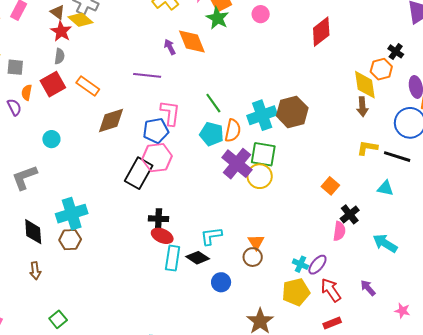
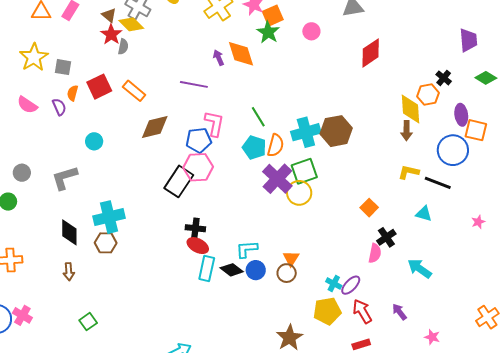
gray semicircle: (60, 56) -> (123, 47), moved
green square: (263, 154) -> (304, 171), turned -32
blue circle: (221, 282) -> (256, 270), moved

